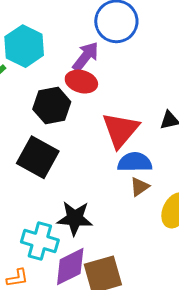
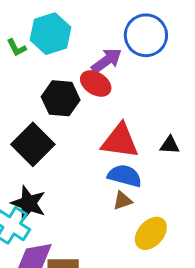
red triangle: (120, 130) -> (120, 141), turned 42
black star: (75, 218) -> (29, 203), moved

